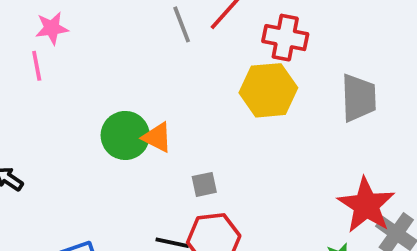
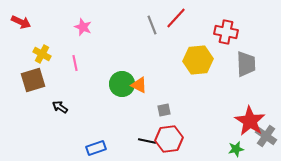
pink star: (52, 28) -> (83, 27), turned 30
red cross: (285, 38) -> (226, 32), moved
pink line: (37, 66) -> (75, 63), moved

